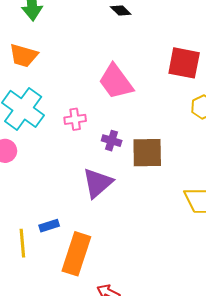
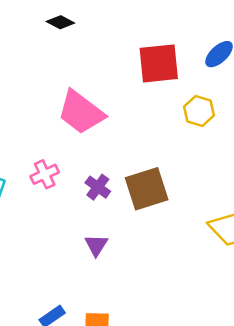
purple cross: (112, 141) -> (98, 187), turned 36
purple triangle: (97, 183) -> (96, 245), size x0.6

